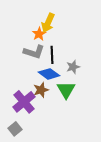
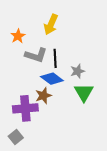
orange star: (39, 34) -> (18, 36), moved
green triangle: (66, 90) -> (84, 92), moved
purple cross: (24, 102) -> (25, 108), turned 35

